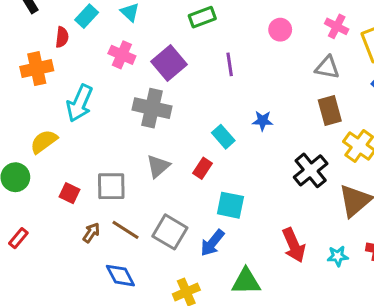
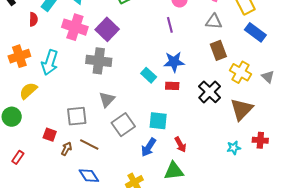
pink cross: (122, 55) -> (75, 27), size x1.4
purple line: (230, 64) -> (170, 25), moved
orange cross: (37, 69) -> (19, 56), moved
blue star: (263, 121) -> (174, 62), size x1.5
red rectangle: (203, 168) -> (172, 86), moved, turned 64
red square: (69, 193) -> (50, 135), moved
gray square: (170, 232) -> (123, 125), moved, turned 30
red arrow: (294, 245) -> (180, 145), moved, size x0.7

